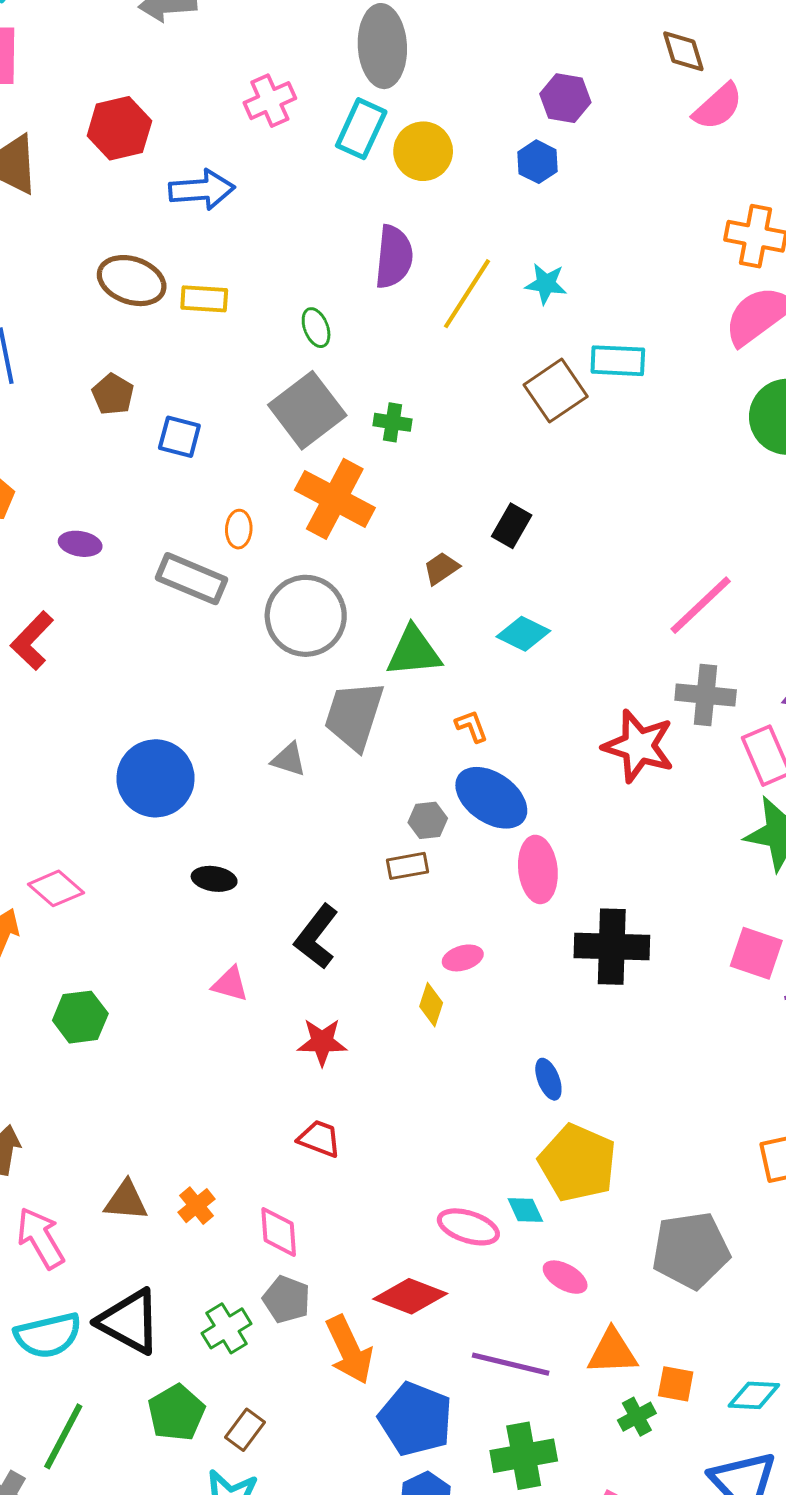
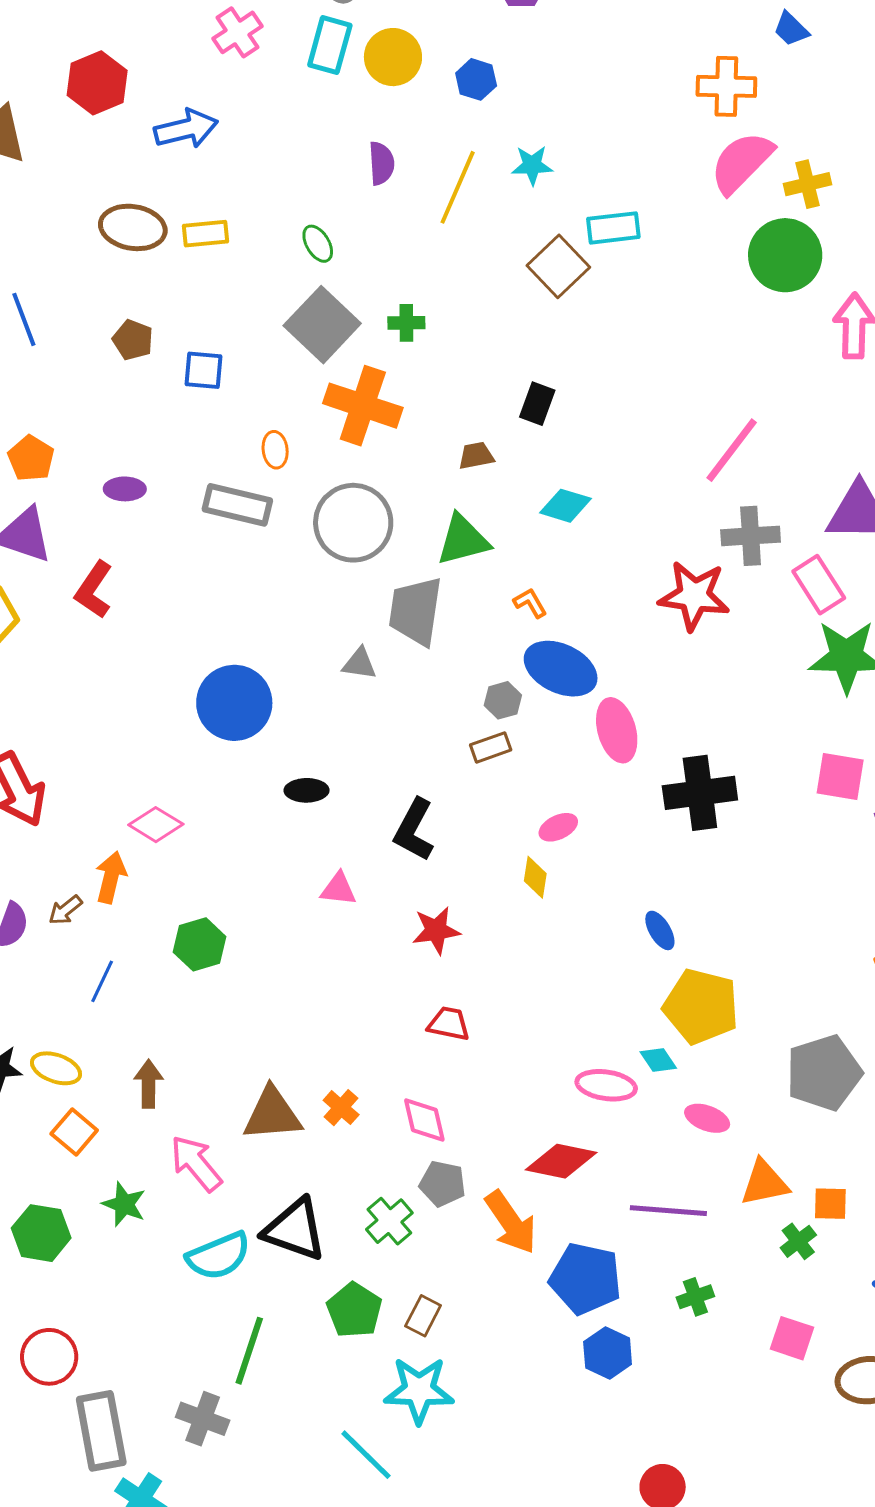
blue hexagon: (537, 162) -> (476, 79), moved
purple semicircle: (394, 257) -> (381, 163), size x0.7
brown trapezoid: (441, 568) -> (476, 456), turned 33
brown triangle: (126, 1201) -> (272, 1114), size x1.4
green cross: (524, 1456) -> (695, 1297), size x0.6

